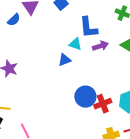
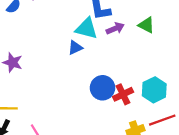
cyan triangle: (75, 44) -> (86, 28), size x1.5

